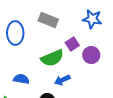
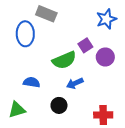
blue star: (92, 19) -> (106, 19), turned -30
gray rectangle: (48, 20) -> (46, 14), moved

